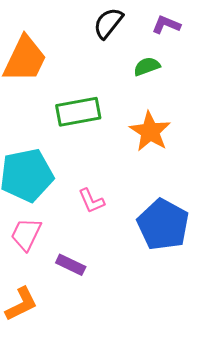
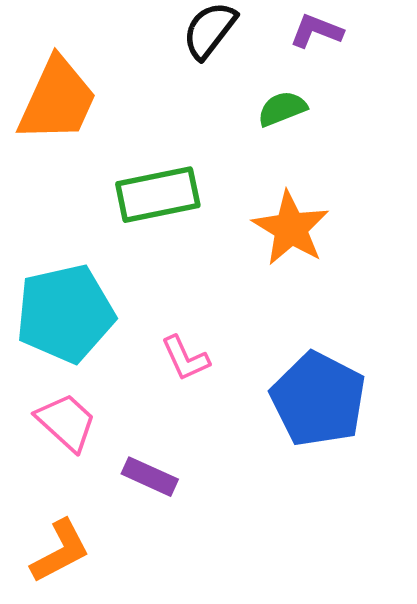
pink trapezoid: (26, 234) -> (66, 422), turned 108

